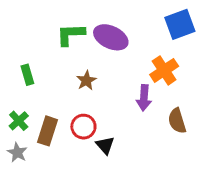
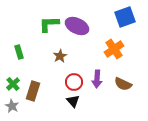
purple arrow: (144, 98) -> (97, 79), moved
brown semicircle: (177, 121) -> (123, 84), turned -48
red circle: (83, 127) -> (74, 82), moved

